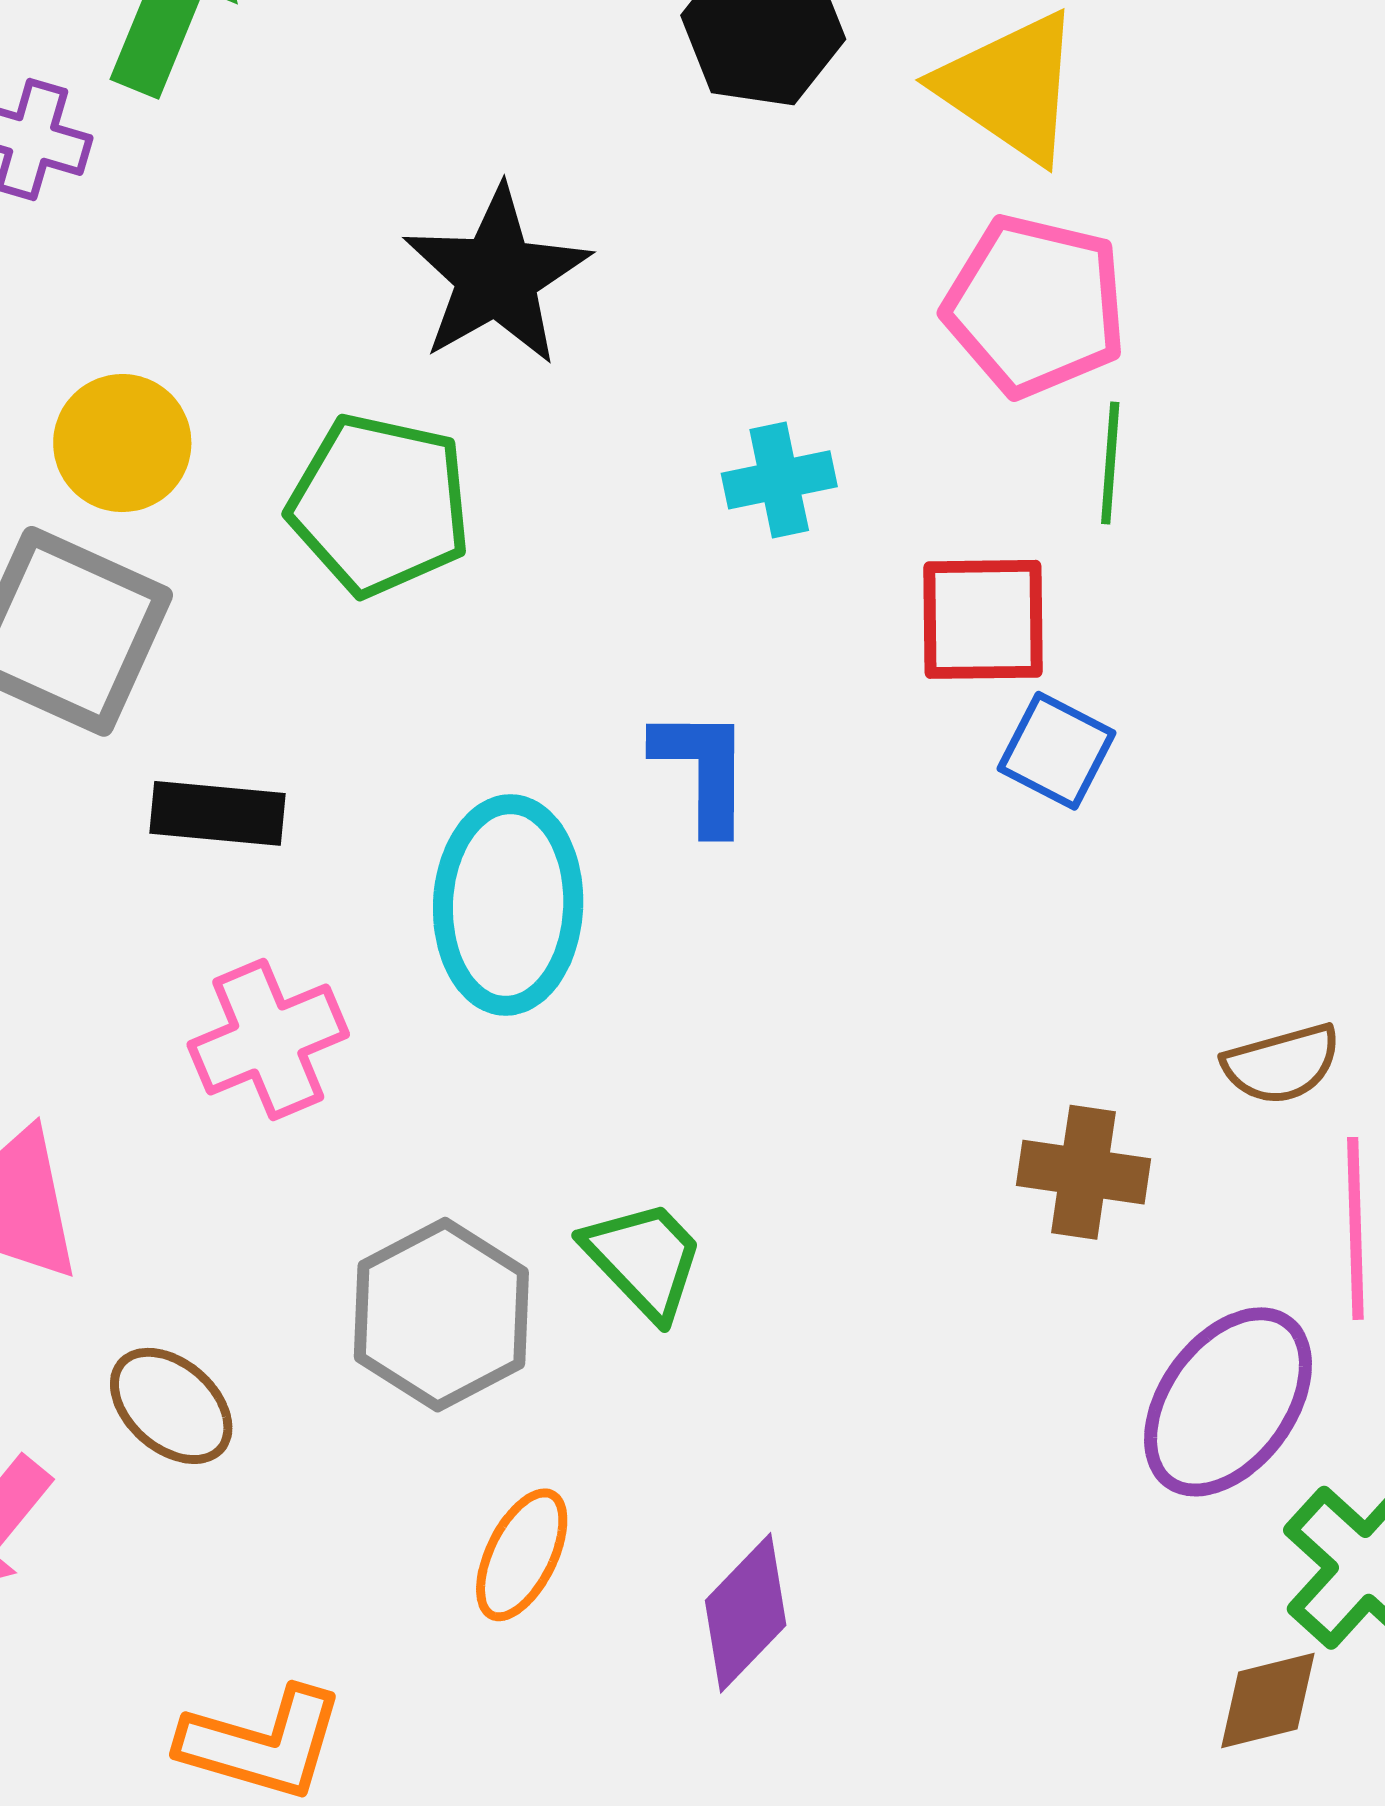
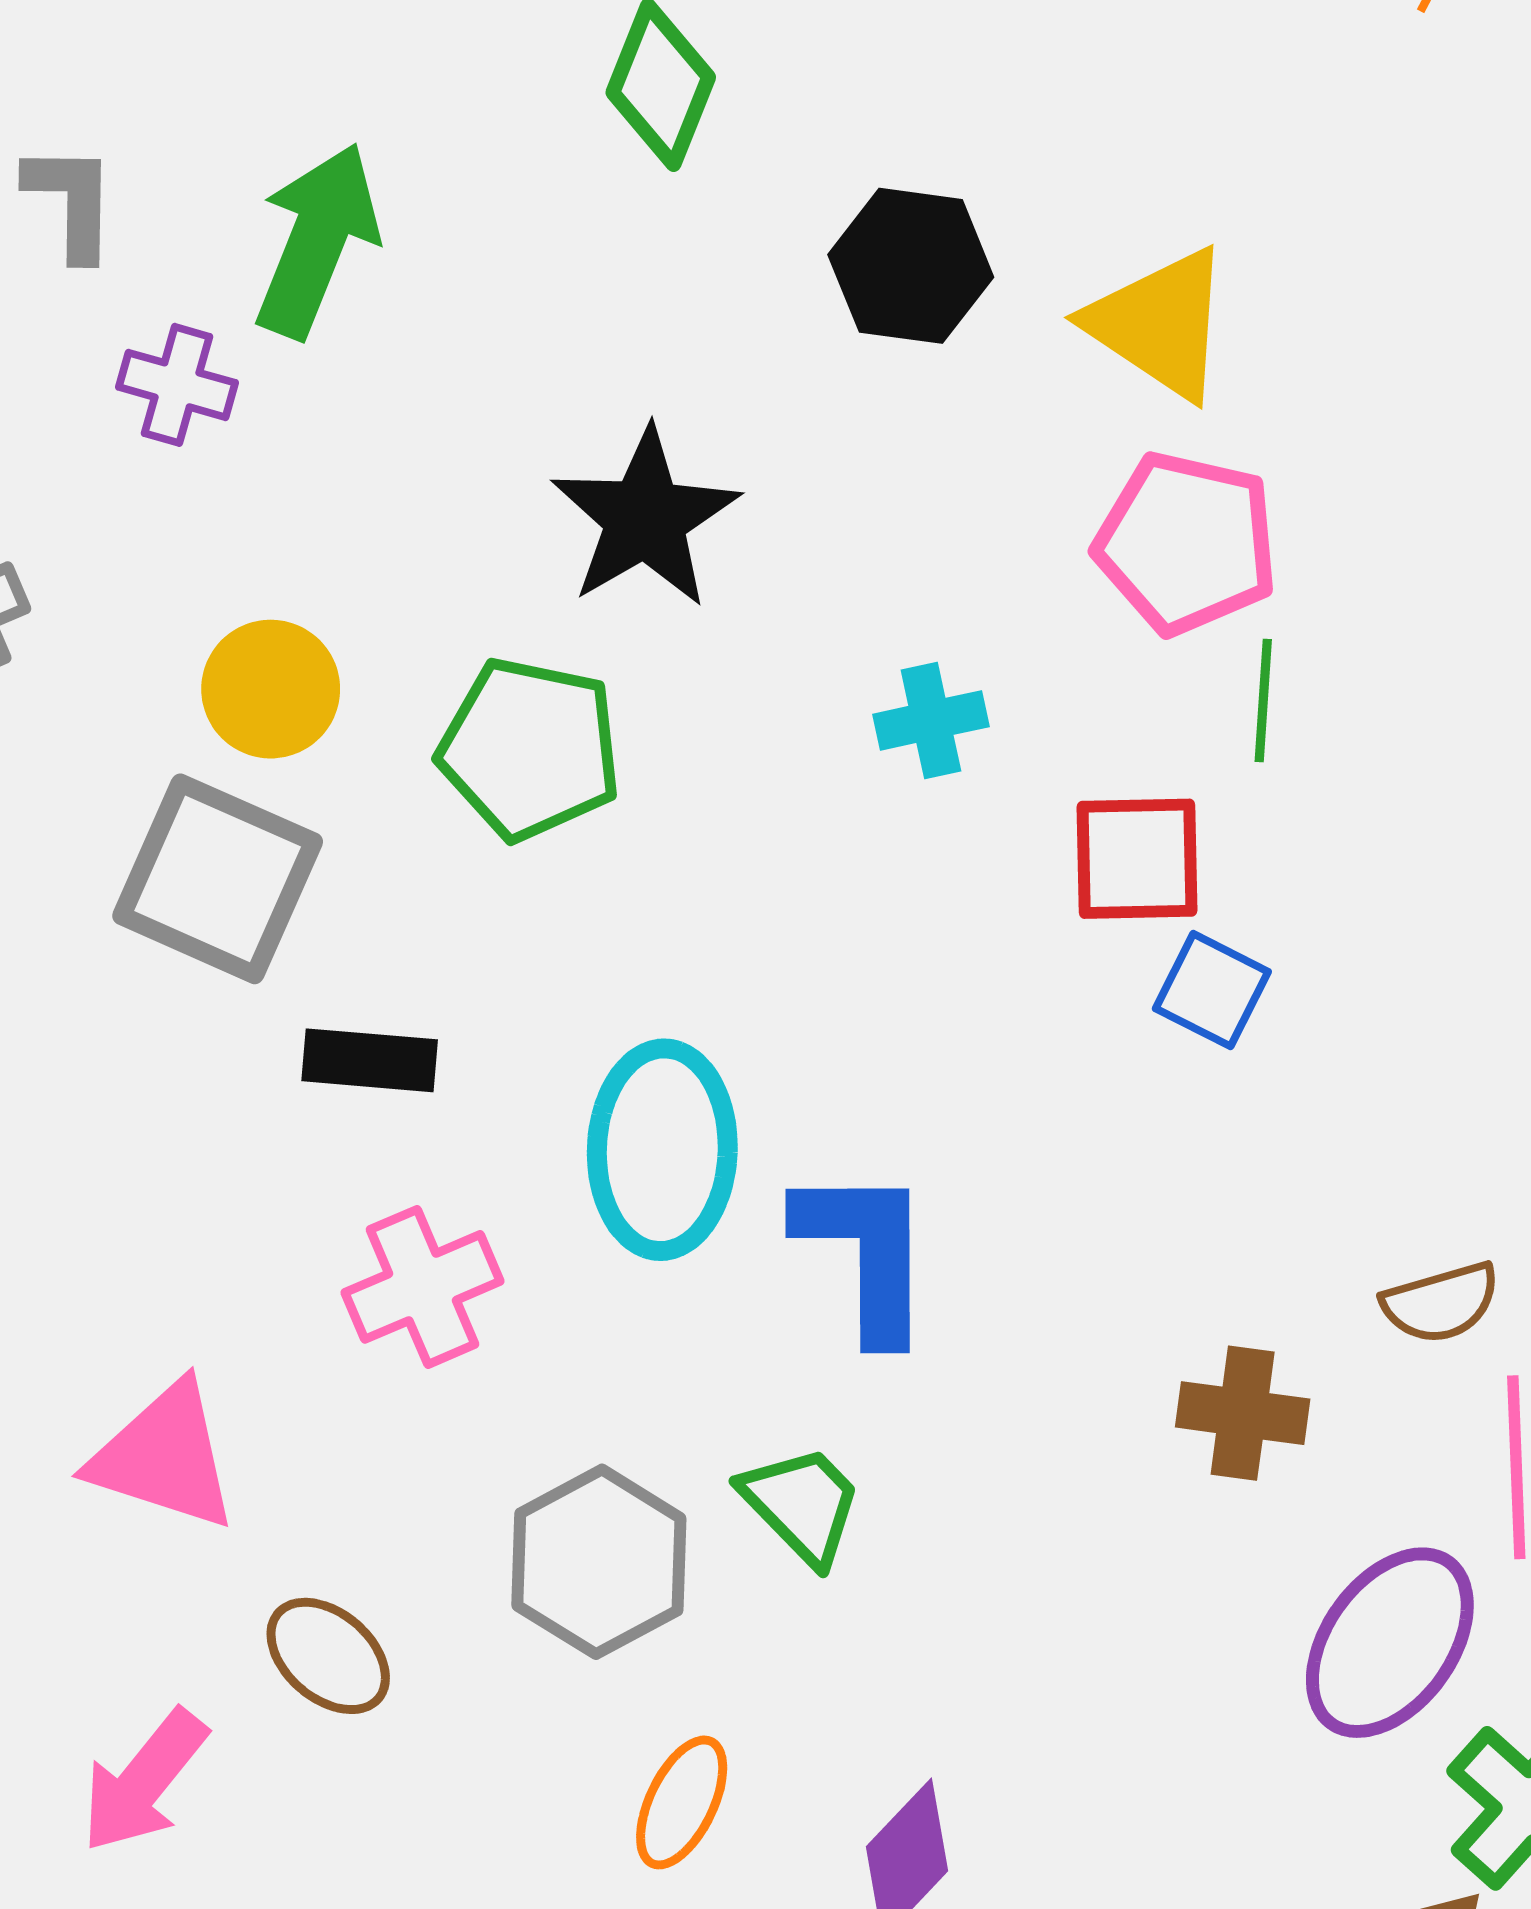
blue L-shape: (703, 770) -> (865, 1253), moved, size x1.4

